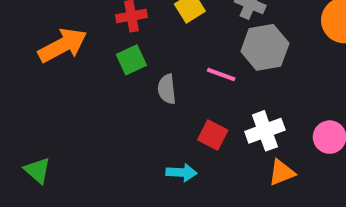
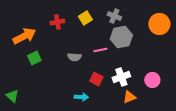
green square: (131, 60) -> (34, 58), moved
pink line: (221, 74) -> (100, 50), turned -32
gray semicircle: (167, 89) -> (74, 57), turned -80

